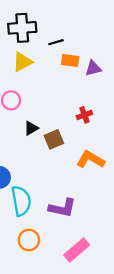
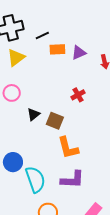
brown square: (54, 139) -> (55, 121), turned -36
orange L-shape: (91, 160) -> (68, 148), moved, turned -125

